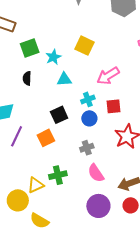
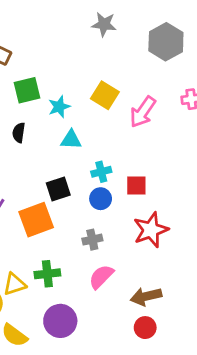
pink arrow: (108, 76) -> (143, 112), moved, turned -30
orange square: (46, 138) -> (36, 220), size x1.4
pink semicircle: (96, 173) -> (101, 277), turned 72
purple circle: (98, 206) -> (60, 321), moved

